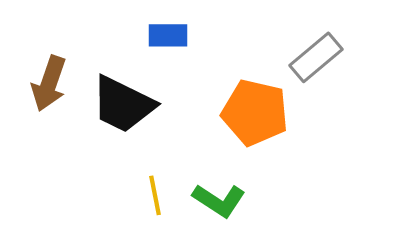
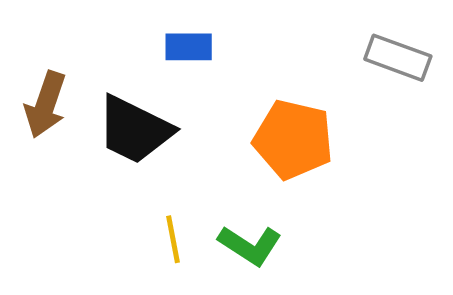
gray rectangle: (316, 57) -> (398, 58), moved, turned 60

